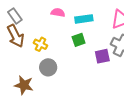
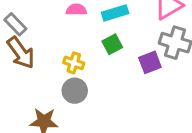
yellow cross: (40, 44) -> (74, 63), moved

